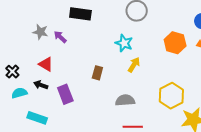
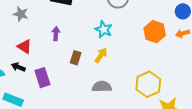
purple arrow: (60, 37) -> (56, 34), moved, turned 48
yellow arrow: (134, 65) -> (101, 55), moved

